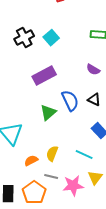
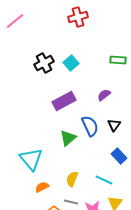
purple semicircle: (93, 70) -> (104, 95), moved, turned 112
black triangle: (94, 100) -> (114, 125), turned 40
orange semicircle: (31, 161) -> (42, 187), moved

